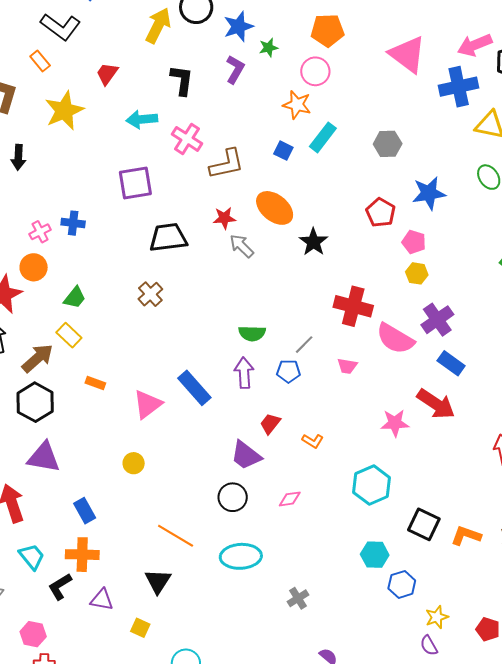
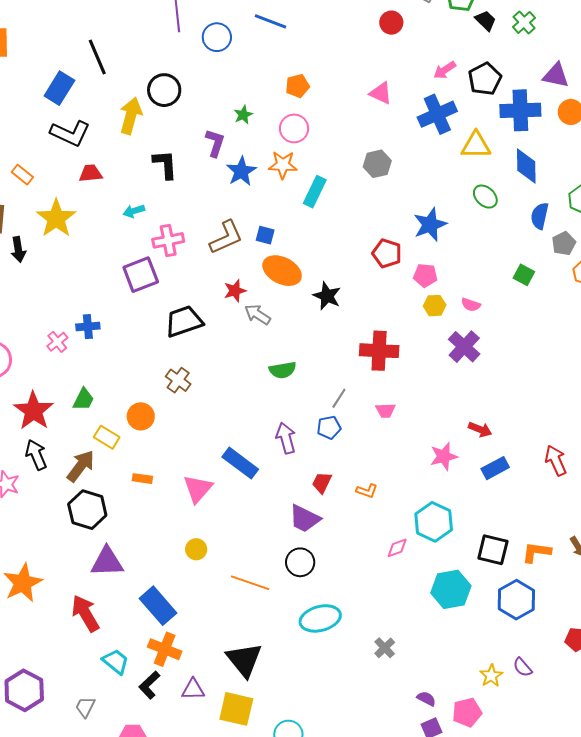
blue star: (238, 26) -> (241, 171), moved
black L-shape: (61, 27) -> (70, 133), moved
orange pentagon: (327, 30) -> (297, 86), size x0.7
pink arrow: (475, 45) -> (445, 70), size x0.7
pink triangle: (408, 54) -> (381, 93), size x0.6
red trapezoid: (107, 74) -> (91, 173), turned 60
cyan arrow: (142, 119) -> (134, 211), size x0.7
pink cross: (187, 139) -> (168, 240), moved, turned -32
gray hexagon: (388, 144) -> (377, 164), moved
blue square: (283, 151) -> (265, 235), moved
black arrow: (18, 157) -> (18, 249), moved
orange circle: (34, 267) -> (141, 416), moved
green trapezoid: (75, 298) -> (84, 399), moved
green semicircle: (252, 333) -> (283, 370), moved
pink semicircle: (395, 339) -> (471, 305), moved, size x0.5
blue rectangle: (451, 363) -> (495, 468), moved, turned -52
red arrow: (436, 404) -> (480, 429), size x0.6
pink diamond: (290, 499) -> (397, 548), moved
blue rectangle: (85, 511) -> (158, 606), size x1.5
orange line: (176, 536) -> (250, 583), moved
orange cross: (82, 555) -> (165, 649), turned 32
cyan hexagon: (375, 555) -> (451, 589), size x1.4
black triangle: (158, 581) -> (244, 660), size x1.4
blue hexagon: (402, 584) -> (516, 600), moved, size x1.4
yellow star: (437, 617) -> (491, 676), moved
yellow square: (140, 628) -> (236, 709), size x1.8

